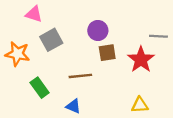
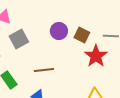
brown square: (107, 53) -> (82, 35), moved, turned 35

